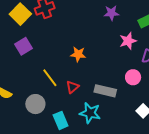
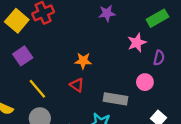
purple star: (111, 13) -> (107, 13), moved
yellow line: (50, 78) -> (37, 89), moved
red triangle: (72, 87) -> (77, 85), moved, turned -40

